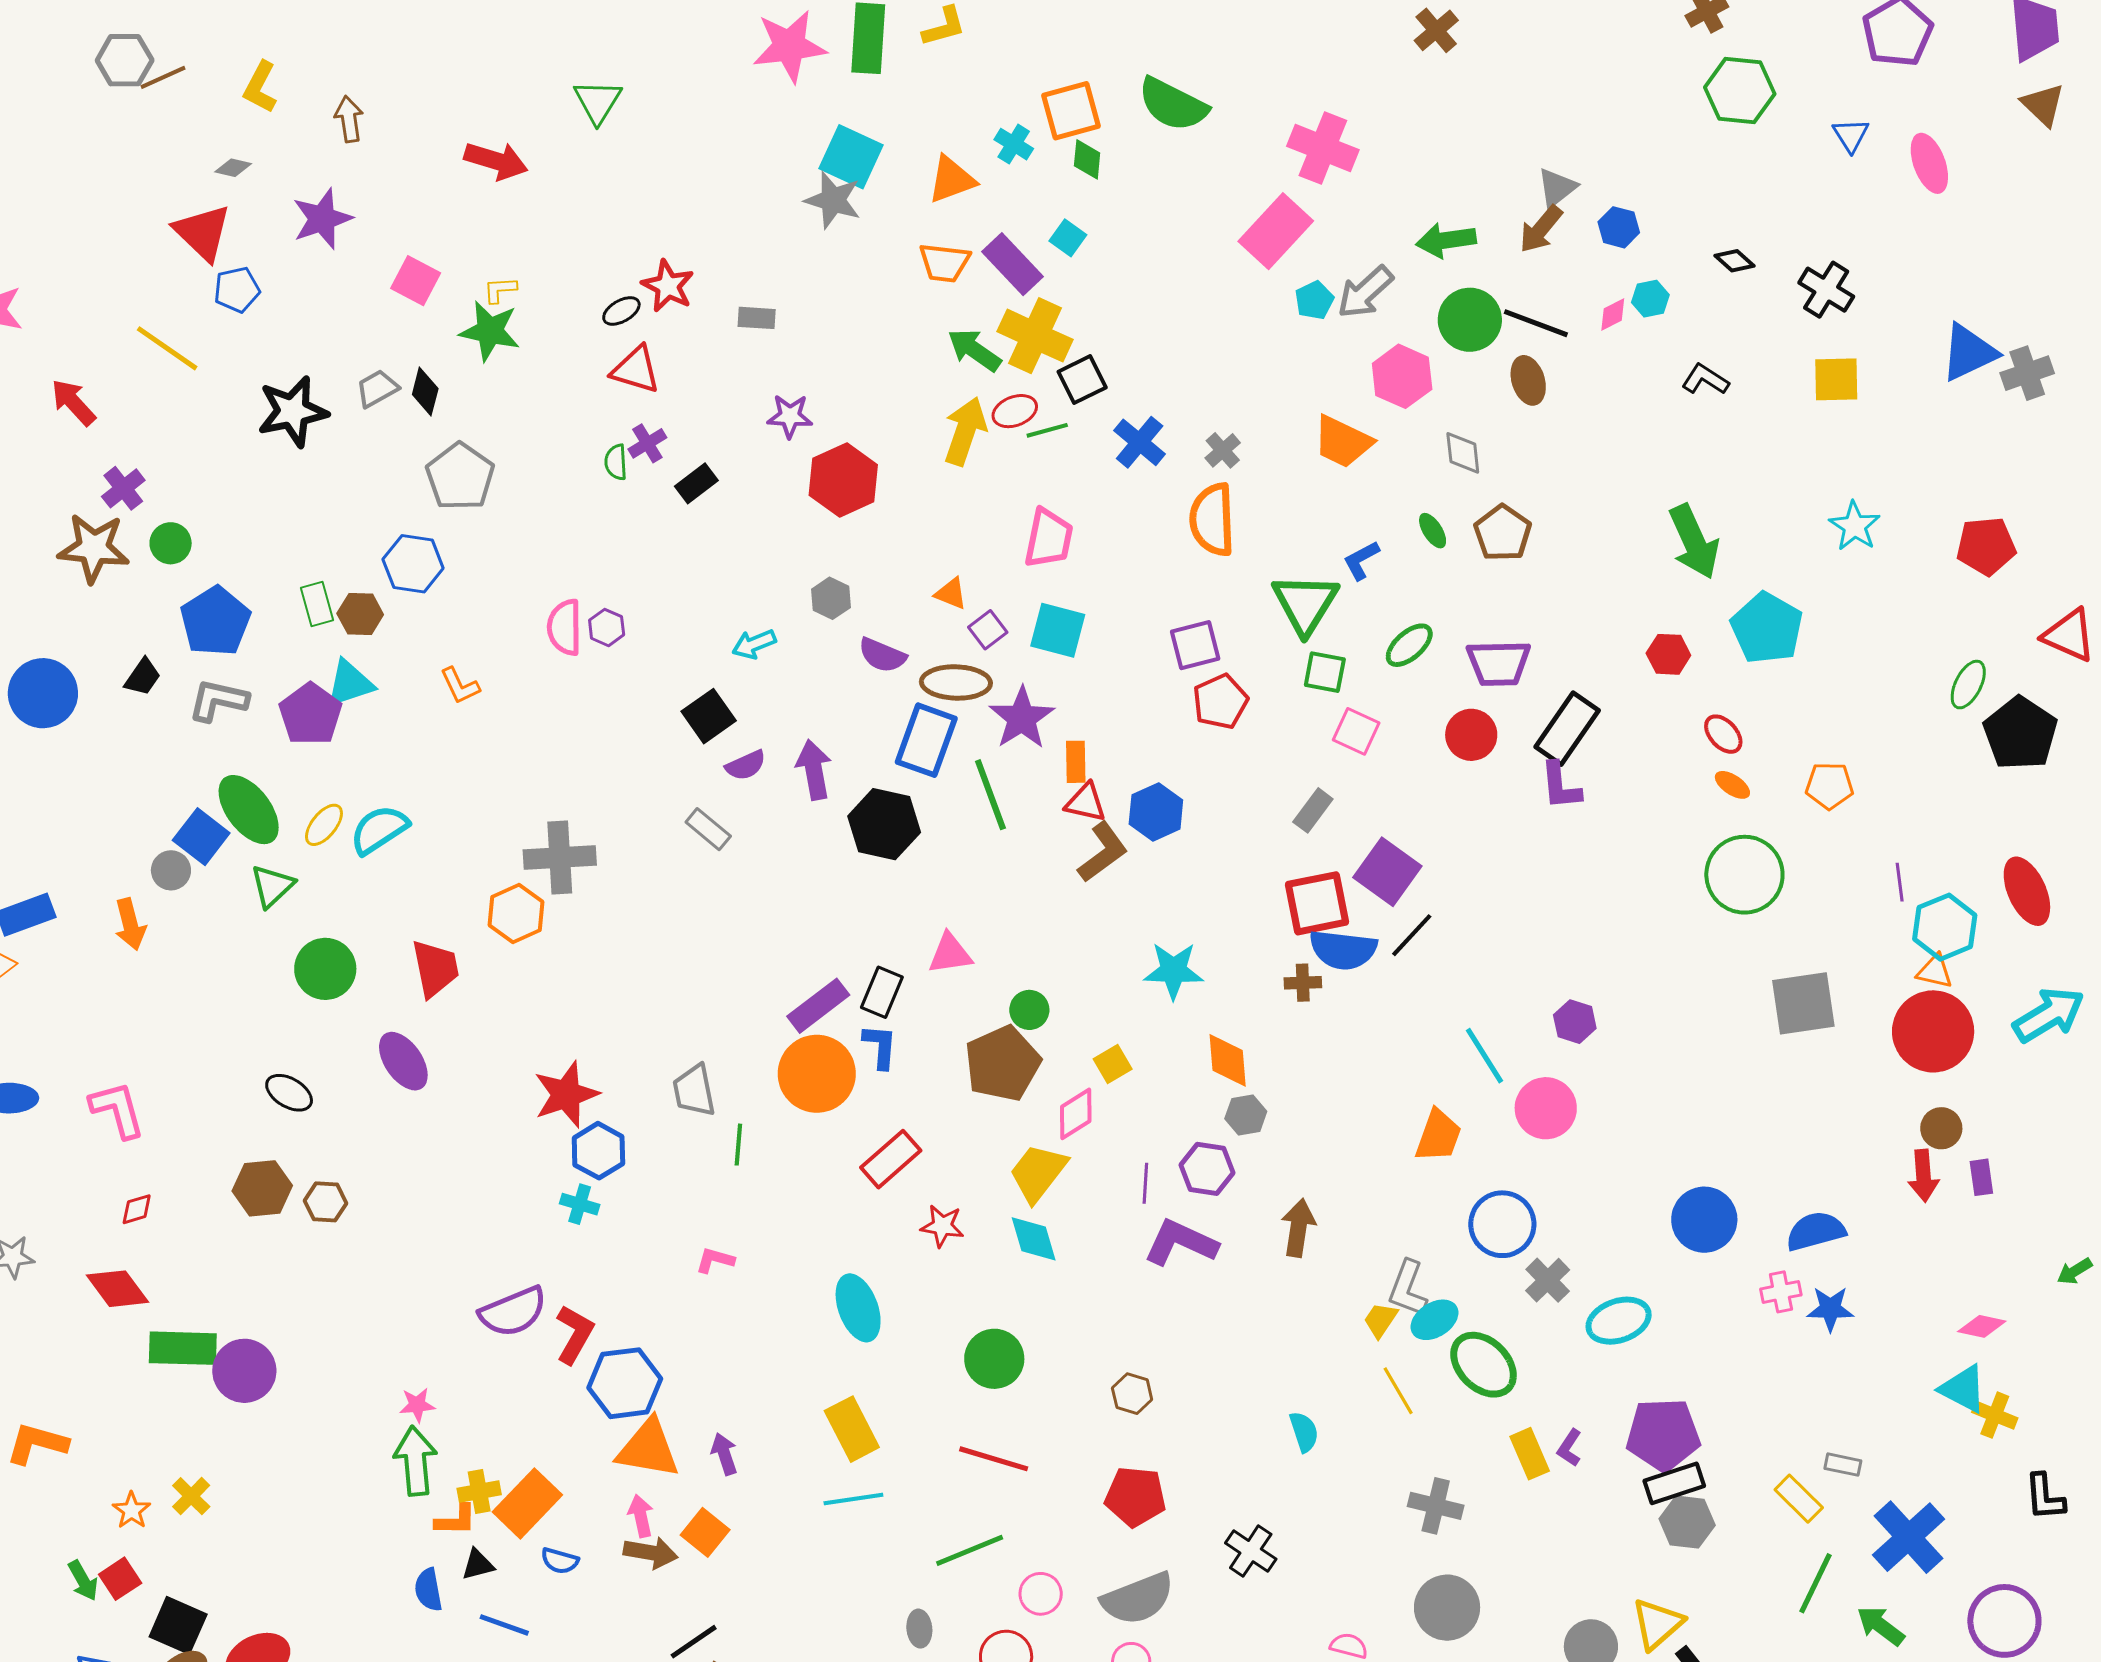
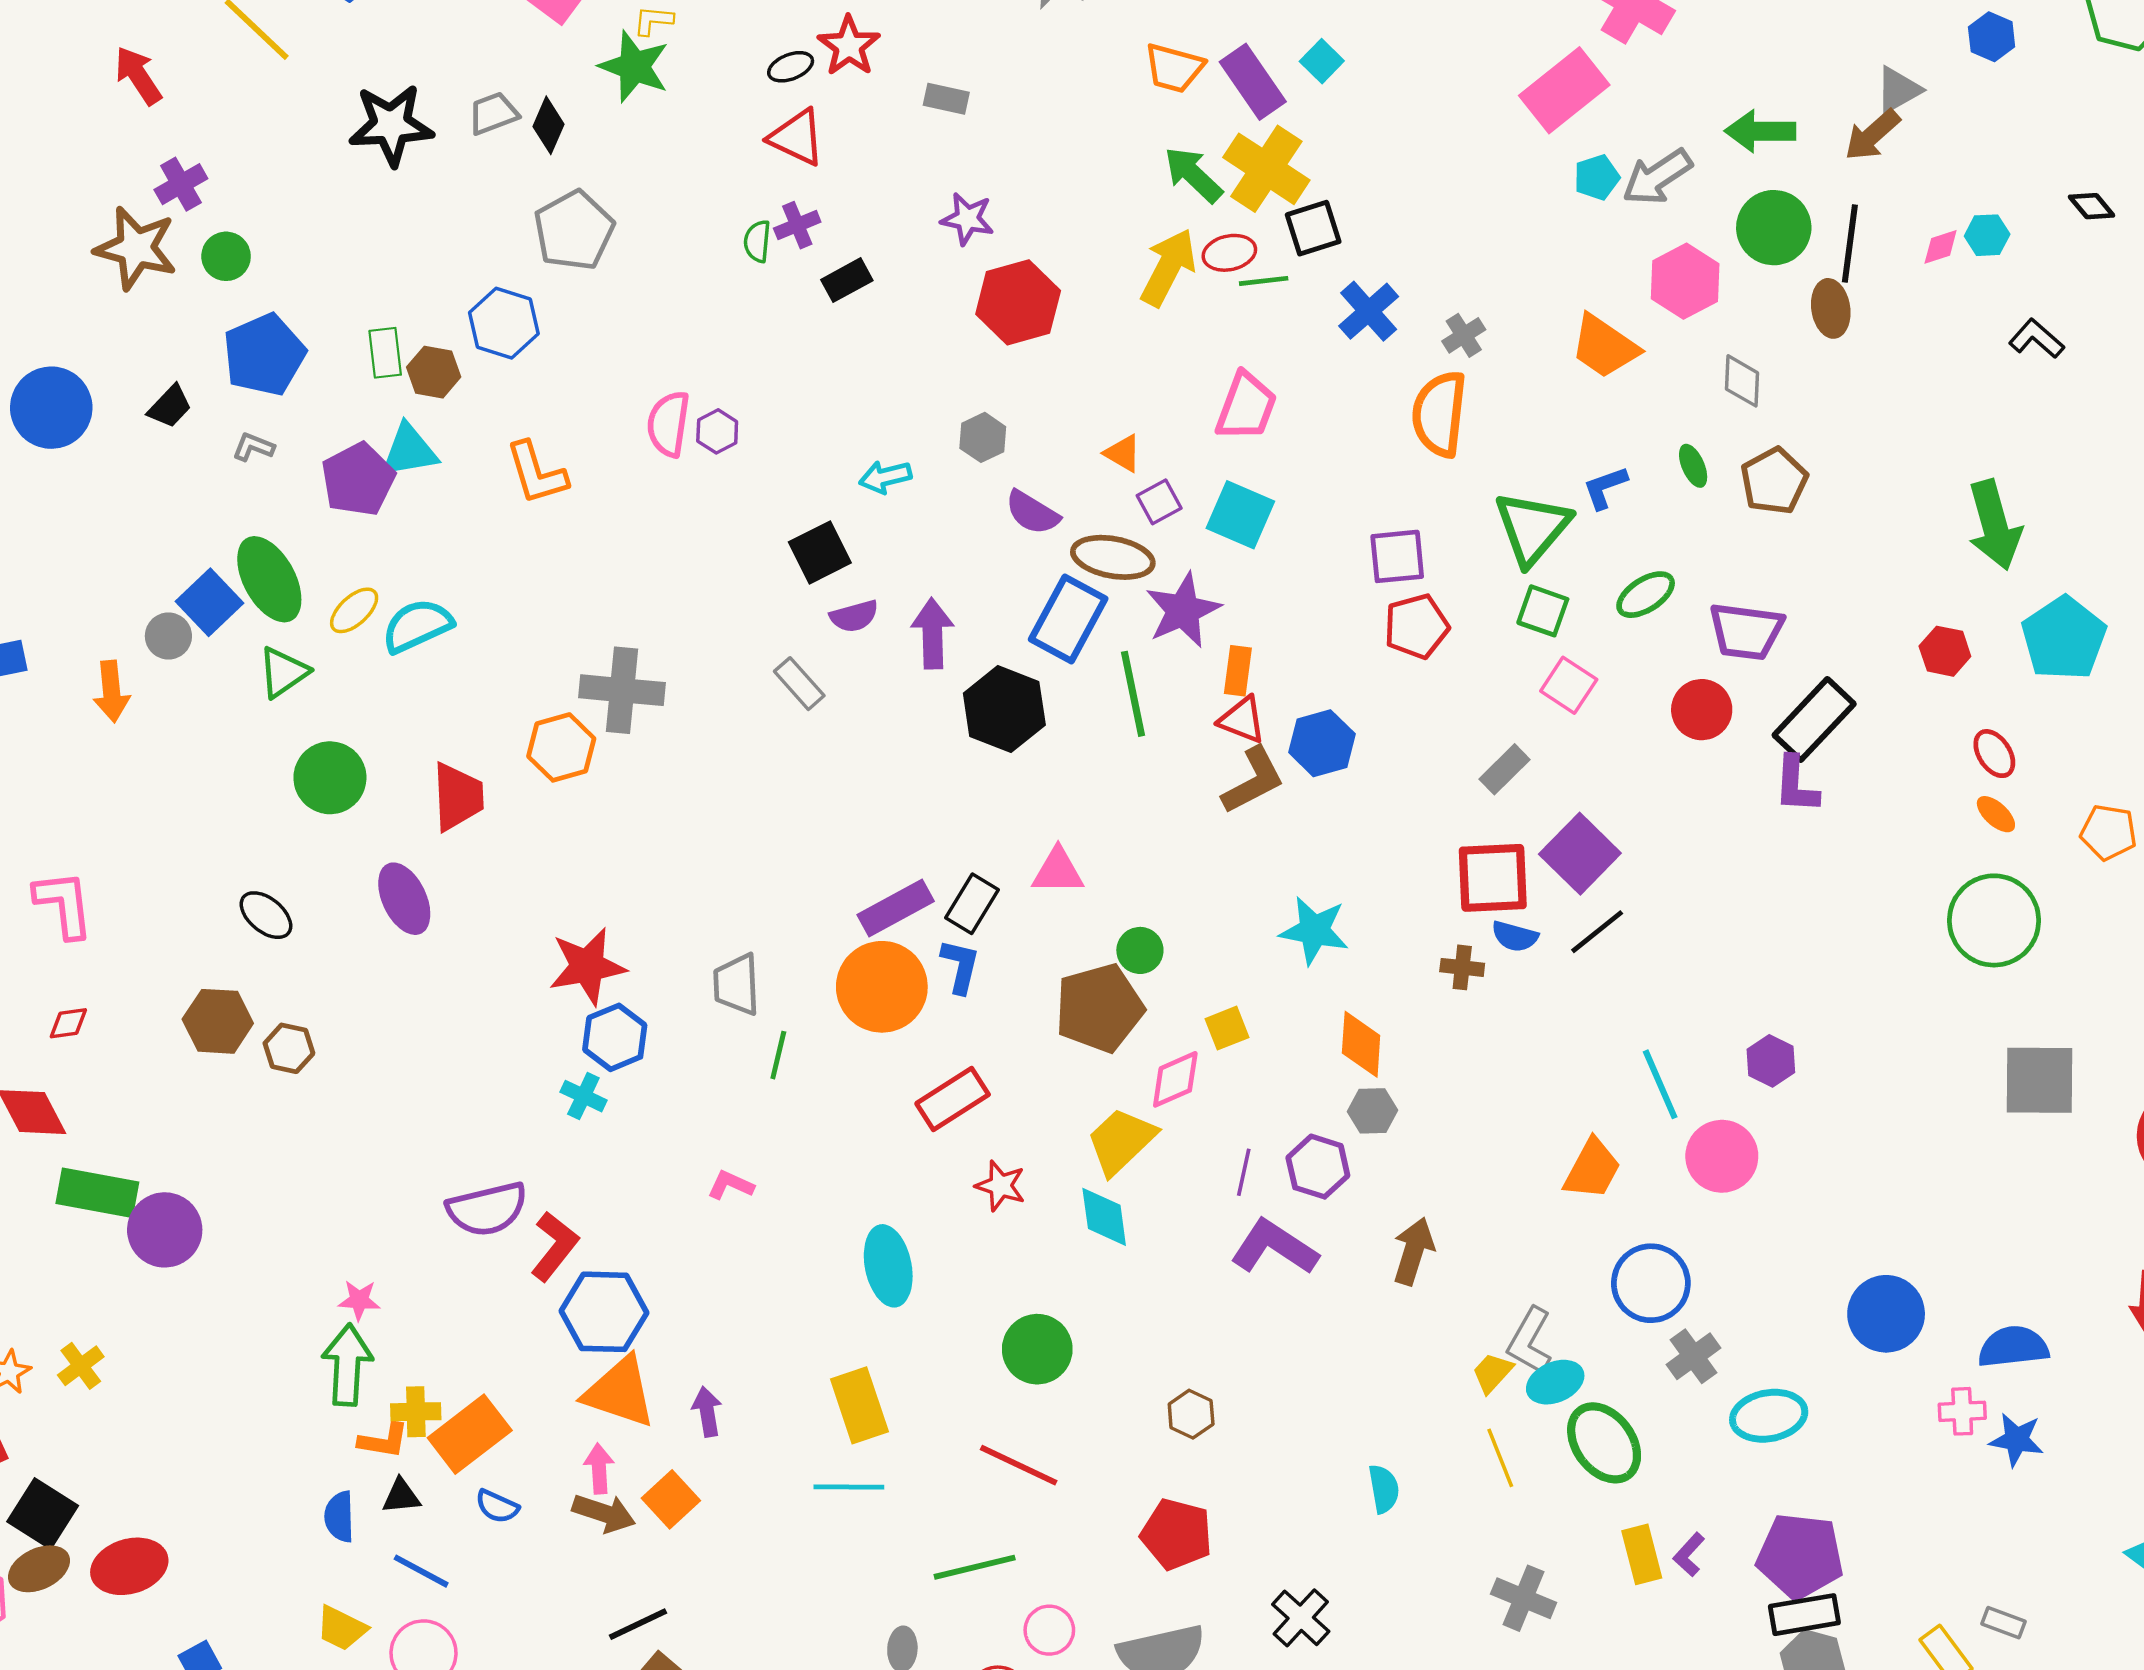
blue hexagon: (1619, 227) -> (1992, 37), moved
black line: (1536, 323) -> (1850, 243), turned 68
orange L-shape: (460, 686) -> (537, 473), size x1.4
gray L-shape: (218, 700) -> (253, 447), size x0.6
blue semicircle: (1343, 950) -> (1515, 936), size x0.6

